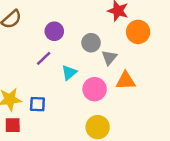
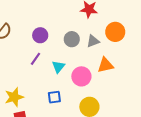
orange circle: (138, 32) -> (115, 32), moved
gray triangle: (109, 58) -> (93, 41), moved, turned 40
blue square: (37, 104) -> (54, 97), moved

